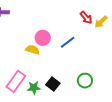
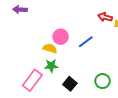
red arrow: (86, 18) -> (105, 17), turned 144
green star: (34, 88) -> (51, 66), moved

